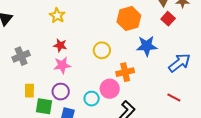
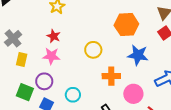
gray cross: (21, 56) -> (13, 38), turned -30
pink circle: (110, 89) -> (133, 94), moved
yellow rectangle: (29, 91) -> (22, 60), moved

